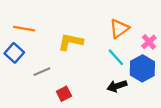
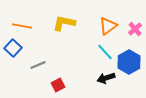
yellow L-shape: (71, 42) -> (64, 23), moved
pink cross: (149, 42) -> (135, 29), moved

